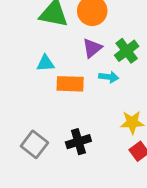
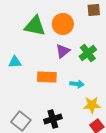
cyan triangle: (45, 63) -> (15, 62), moved
cyan arrow: (109, 77) -> (77, 84), moved

